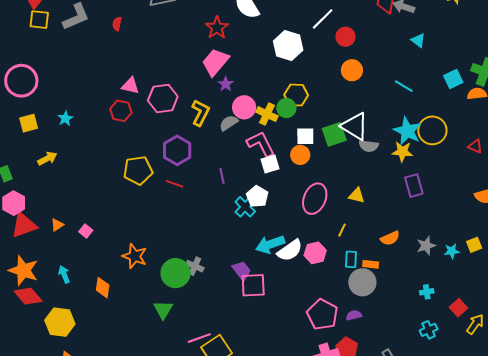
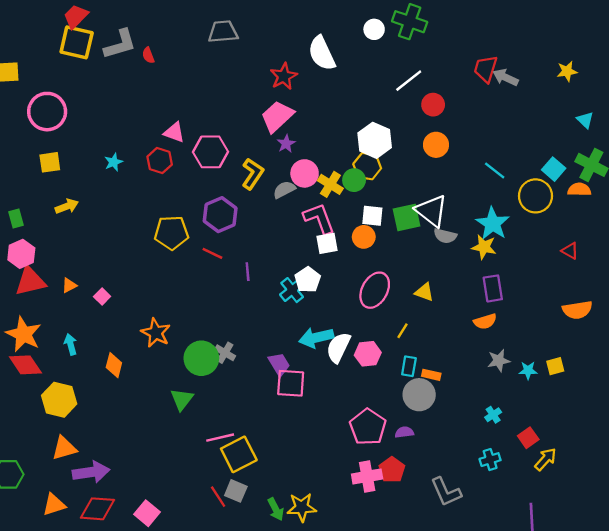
yellow square: (39, 20) -> (77, 42), size x1.4
red semicircle: (117, 24) -> (148, 55), moved, turned -40
cyan triangle: (418, 40) -> (585, 120), moved
white hexagon: (288, 46) -> (375, 140), moved
cyan square: (453, 79) -> (554, 169), turned -30
cyan star: (65, 118) -> (114, 162), moved
yellow circle: (432, 130) -> (536, 196), moved
purple line: (222, 176) -> (248, 272), moved
orange semicircle: (390, 238) -> (485, 321), moved
white semicircle: (290, 250) -> (338, 347), turned 144
cyan cross: (427, 292) -> (493, 415), turned -32

